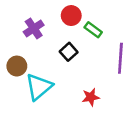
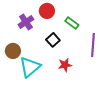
red circle: (71, 16) -> (47, 11), moved
red star: (91, 97) -> (65, 65), moved

